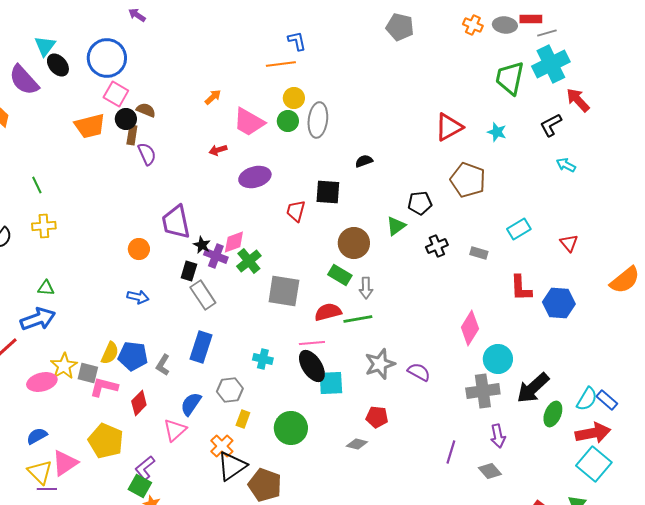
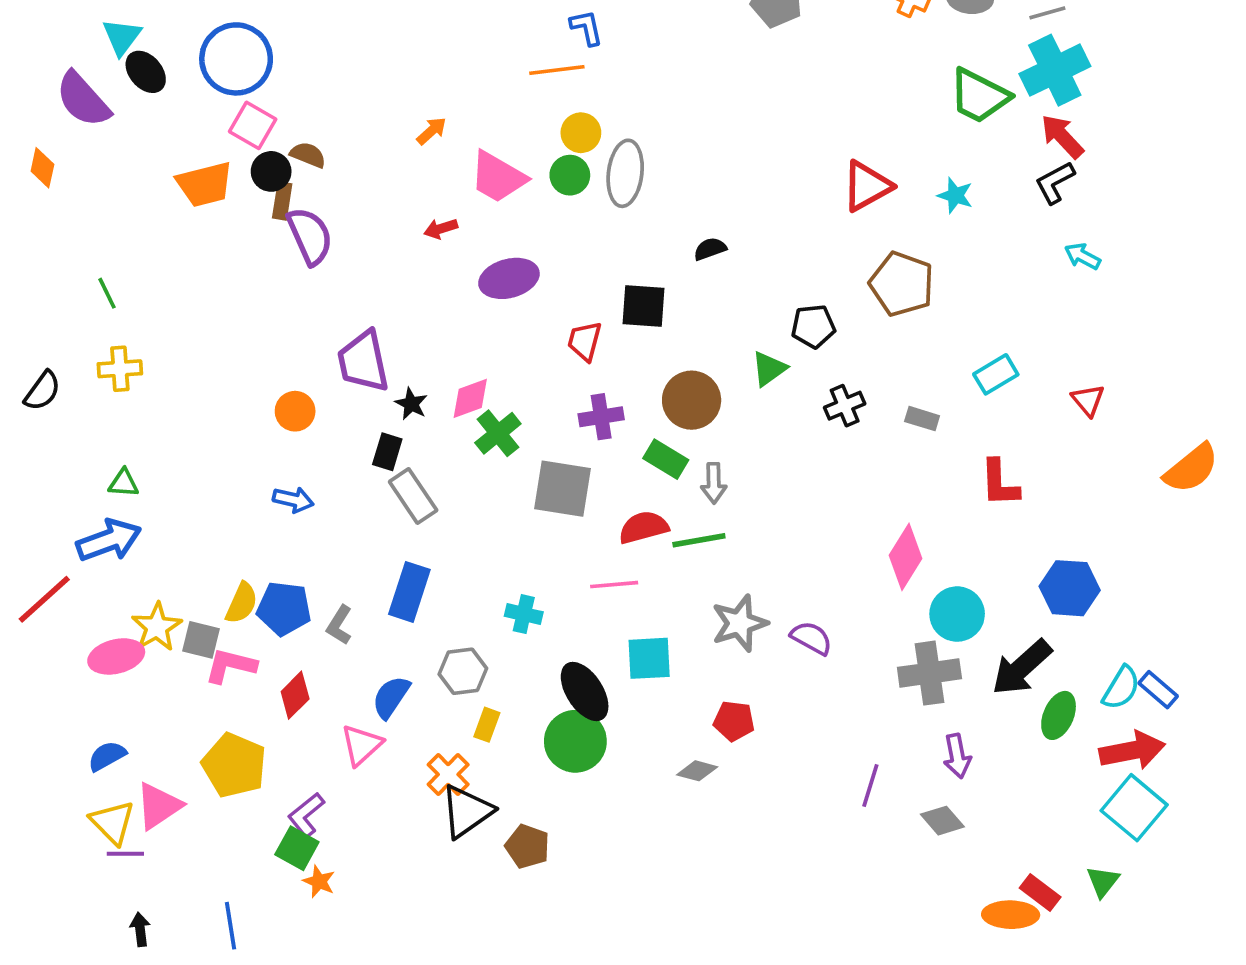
green trapezoid: (510, 78) -> (979, 96), turned -75
red arrow: (578, 100) -> (1062, 136), moved
purple semicircle: (147, 154) -> (310, 236), size x1.4
purple cross: (216, 256) -> (601, 417), moved, turned -30
blue hexagon: (559, 303) -> (1070, 588), moved
black ellipse: (312, 366) -> (585, 691), moved
brown pentagon: (265, 485) -> (527, 846), size x0.7

